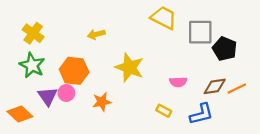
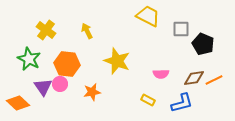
gray square: (200, 32) -> (181, 29), size x0.7
yellow cross: (33, 33) -> (46, 30), moved
yellow arrow: (96, 34) -> (87, 31), turned 77

